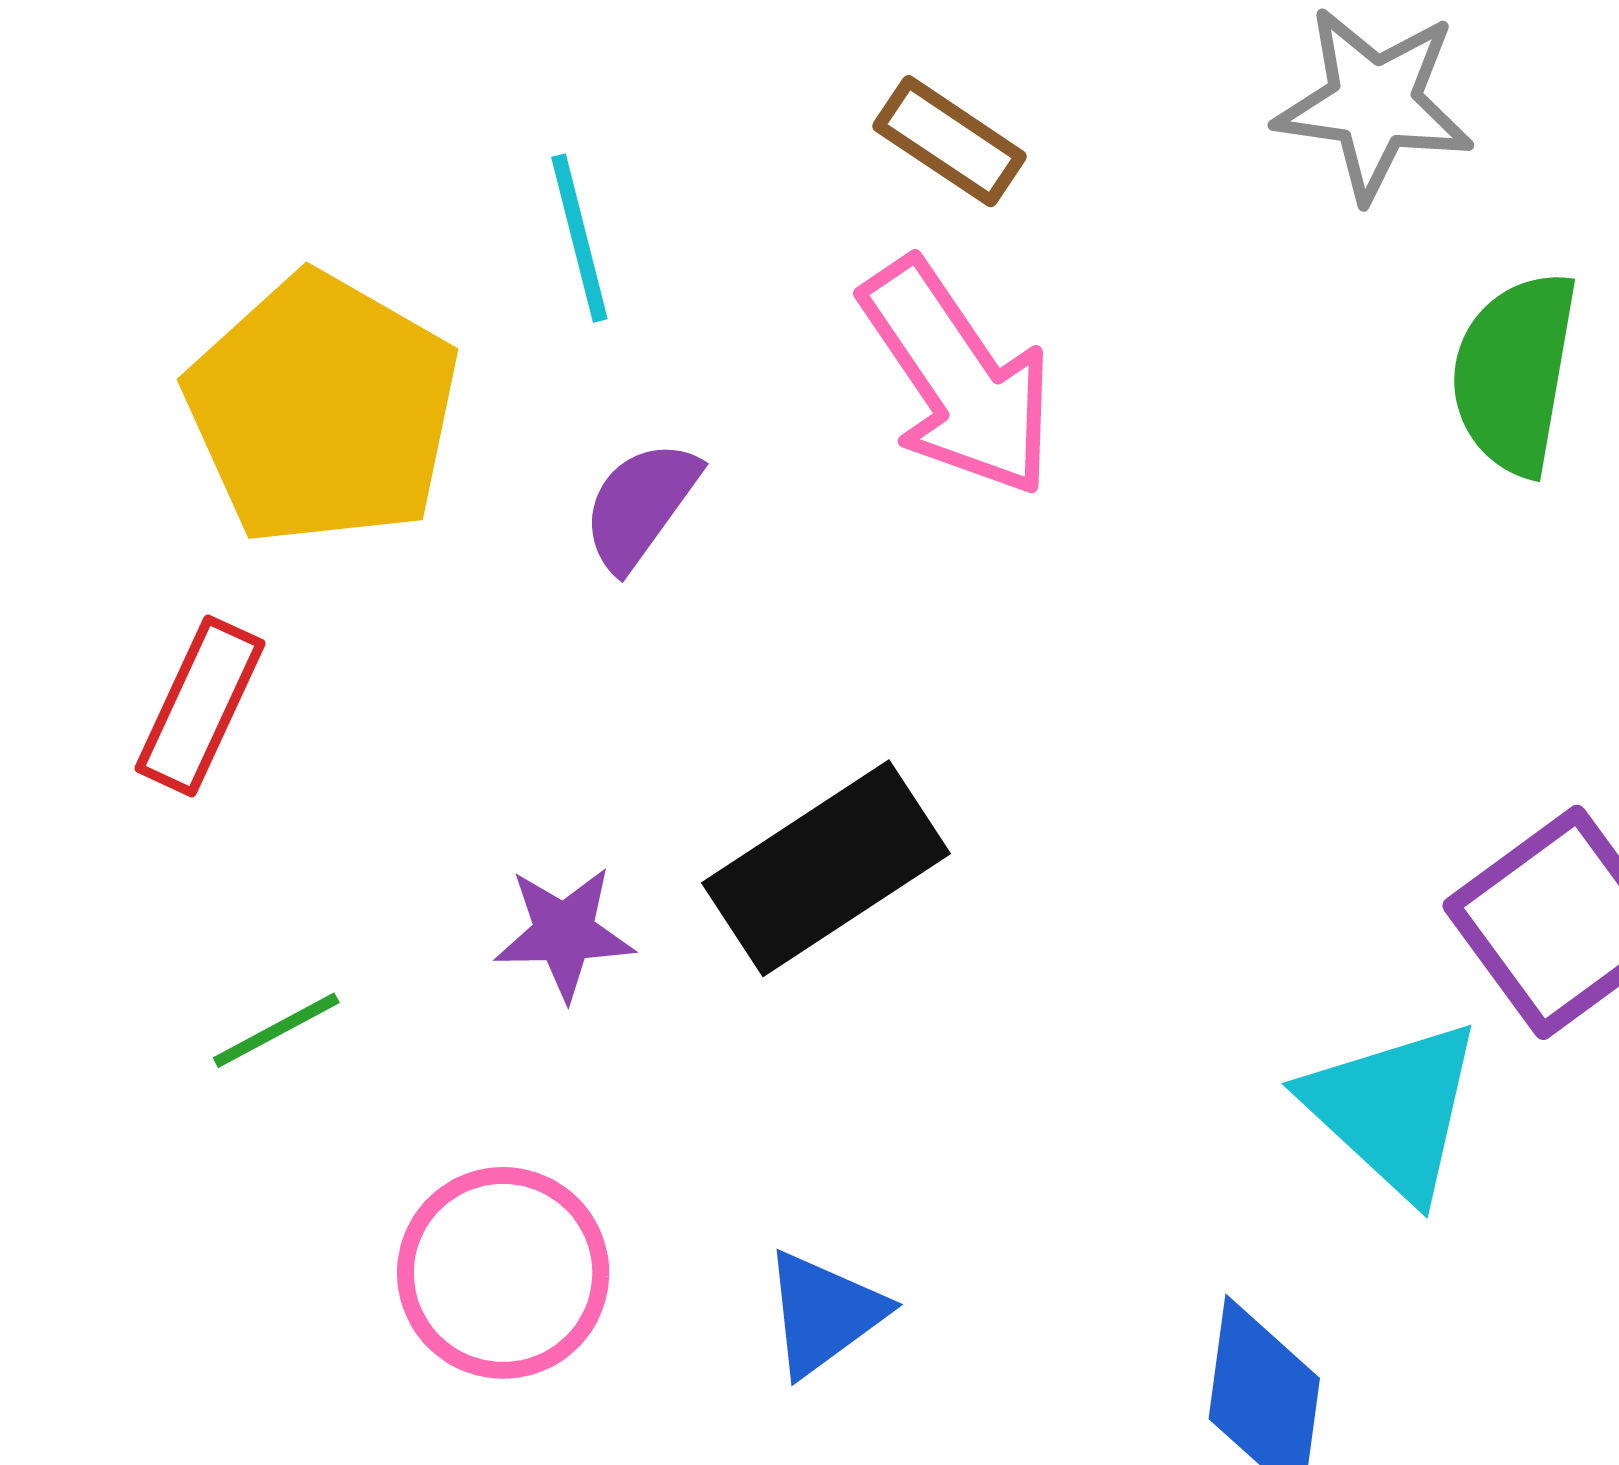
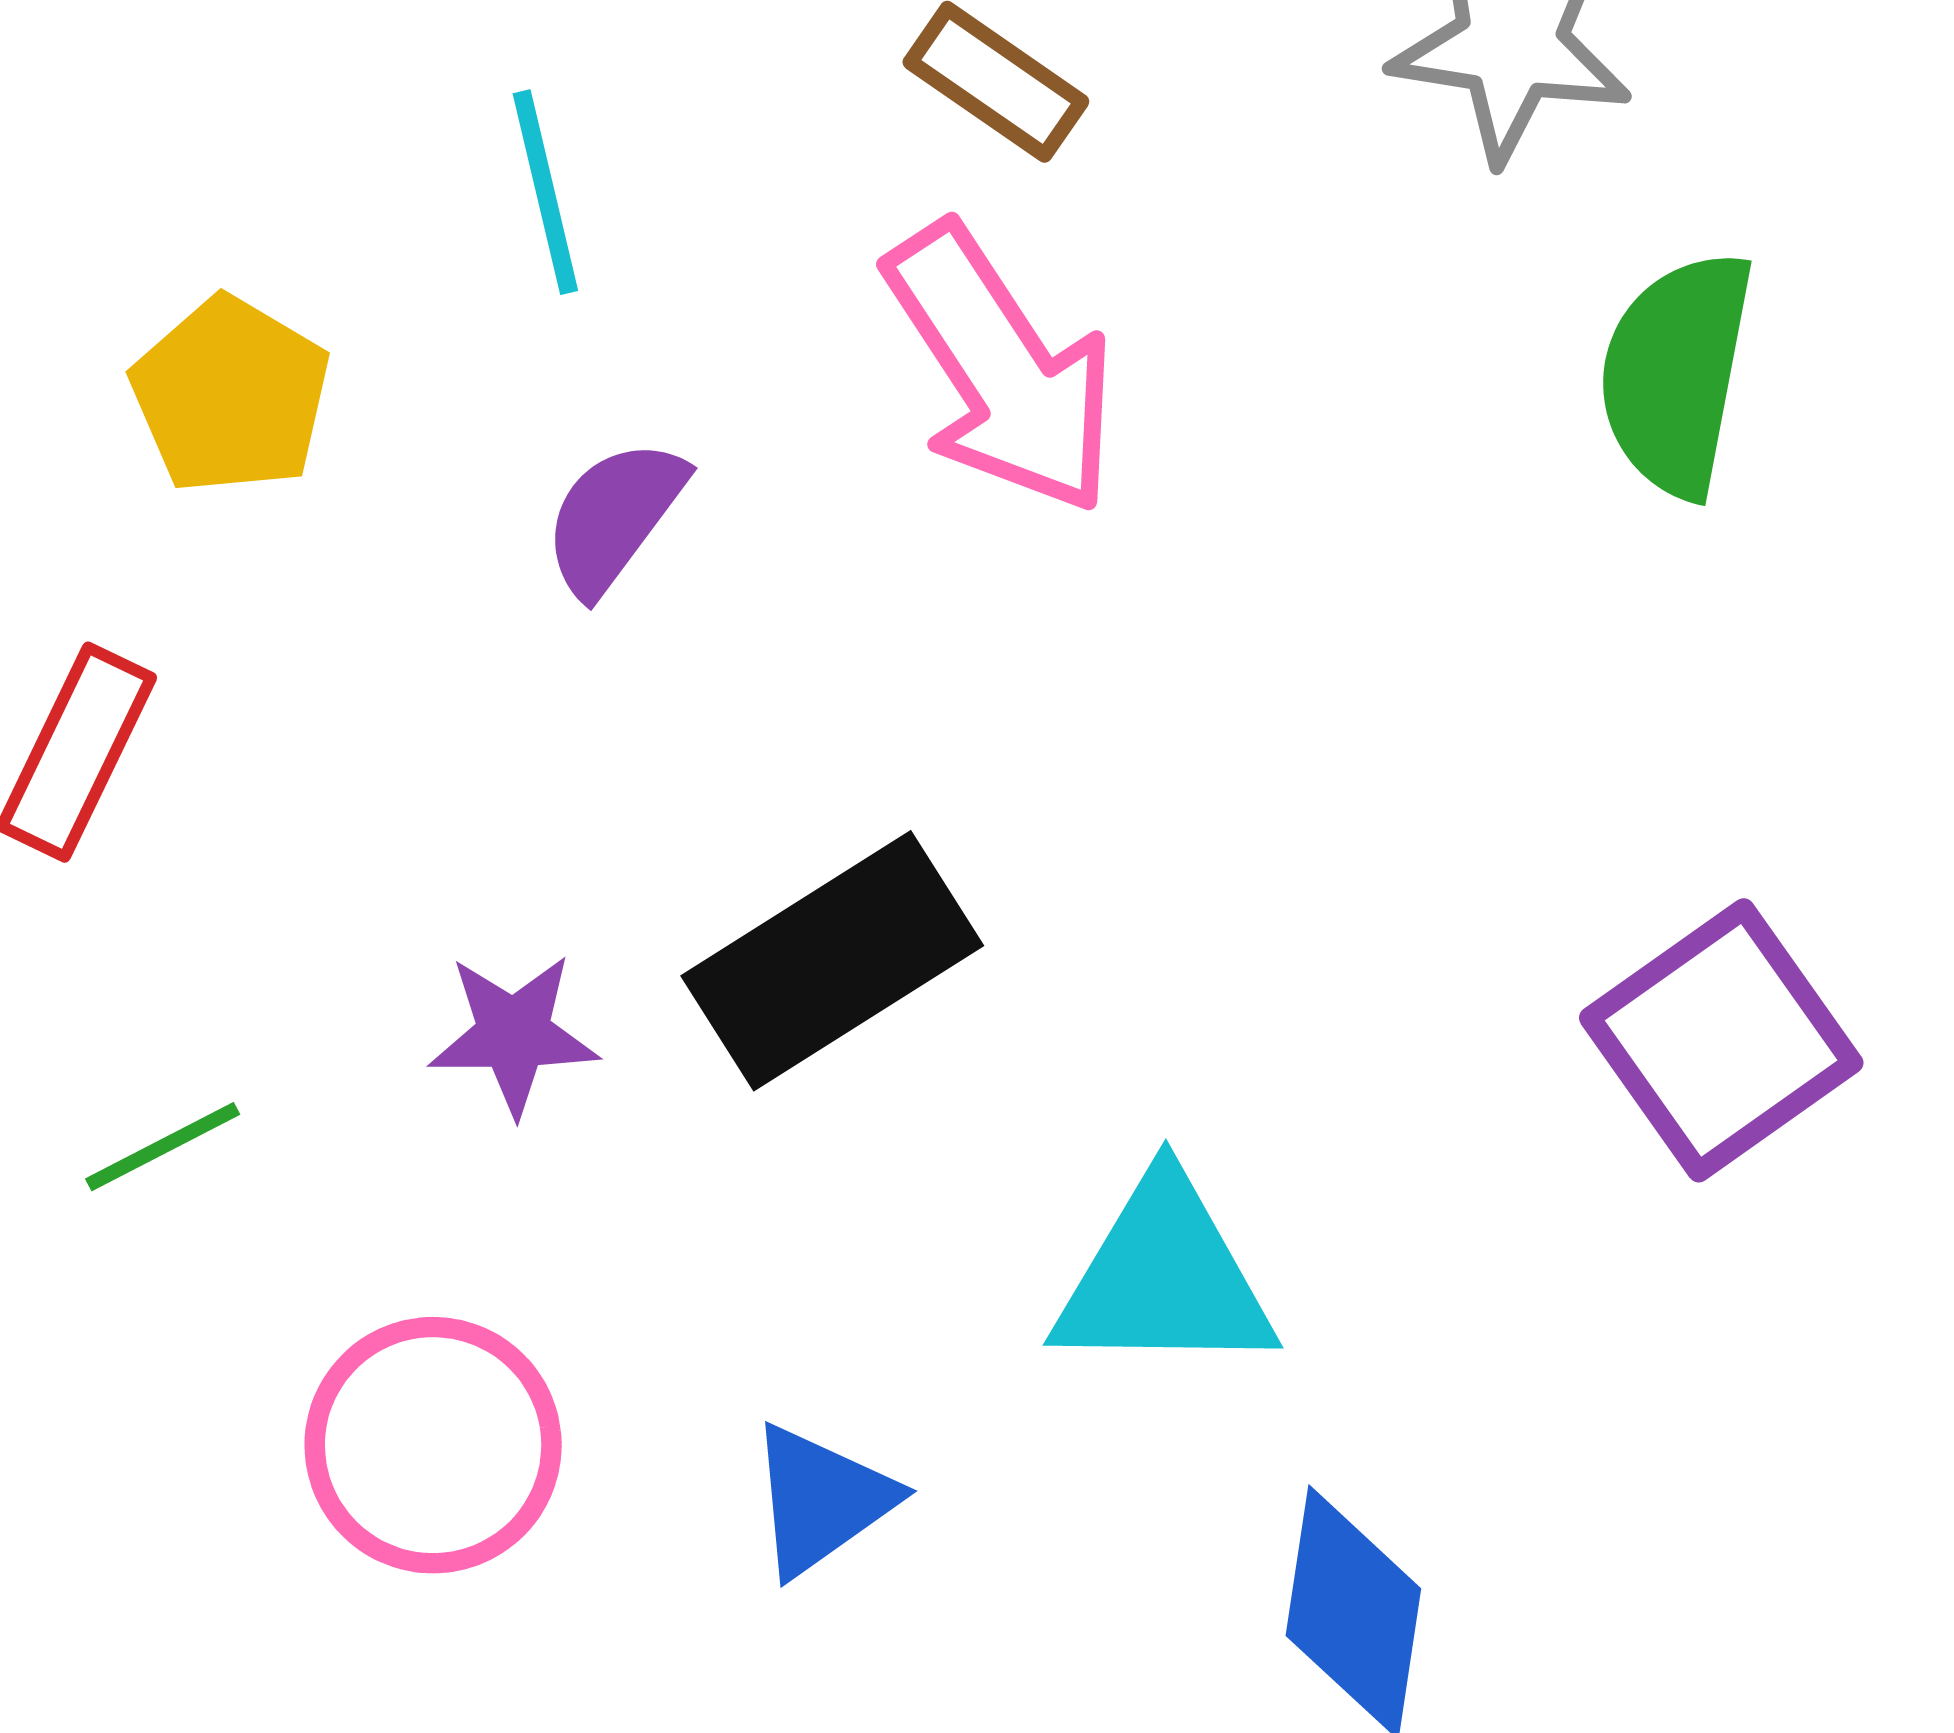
yellow pentagon: (323, 410) -> (231, 395), size x0.6
cyan triangle: (1393, 1109) -> (1164, 1277), moved, turned -43

